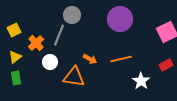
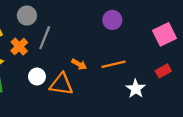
gray circle: (72, 15) -> (27, 16), moved
purple circle: (120, 19) -> (112, 20), size x0.7
white circle: (50, 62) -> (37, 76), moved

